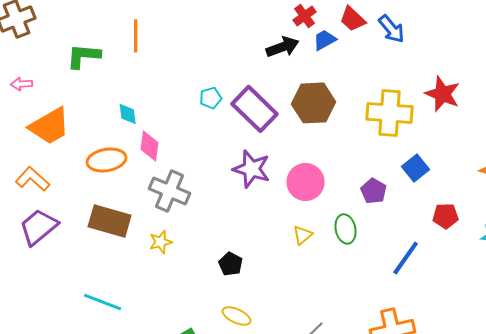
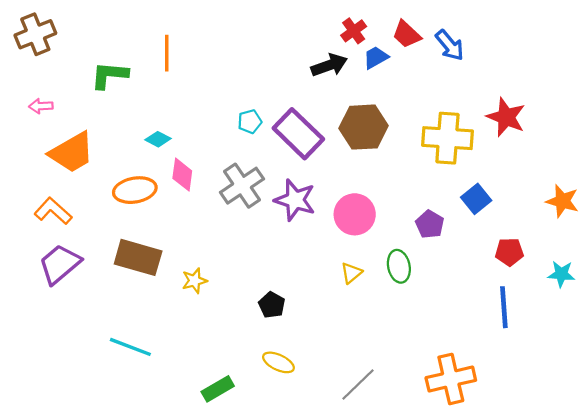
cyan diamond: (128, 114) -> (158, 139), turned -55
gray cross: (170, 191) -> (242, 186), moved, turned 33
blue line: (406, 258) -> (504, 307), moved, turned -39

